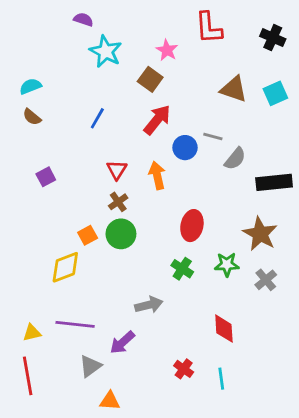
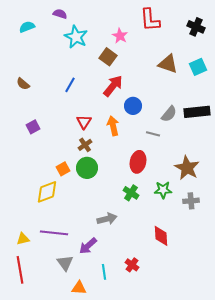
cyan semicircle: (30, 86) -> (27, 27), moved
gray line: (213, 136) -> (153, 134), moved
black rectangle: (274, 182) -> (197, 112), moved
gray cross: (266, 280) -> (191, 201), turned 35
gray triangle: (90, 366) -> (65, 263), turned -30
cyan line: (221, 379) -> (104, 272), moved

